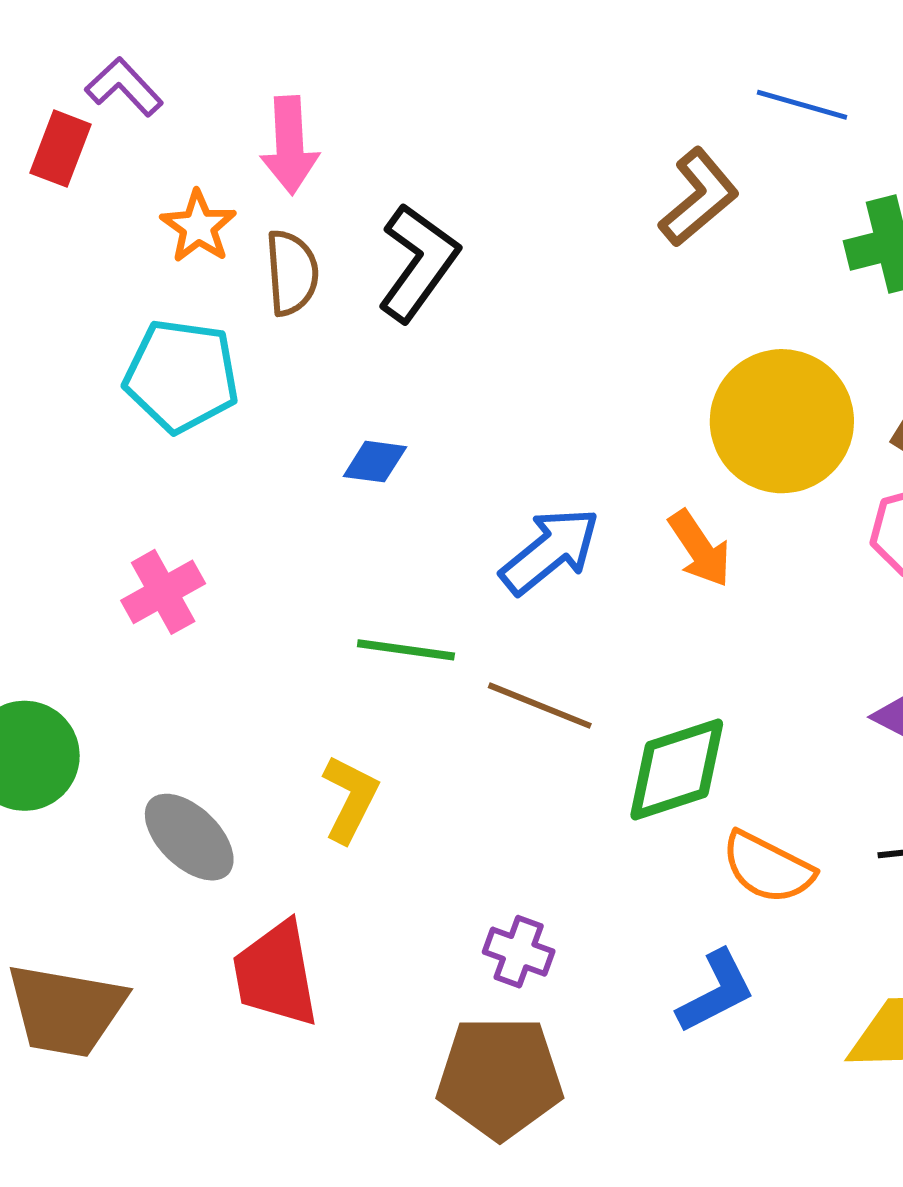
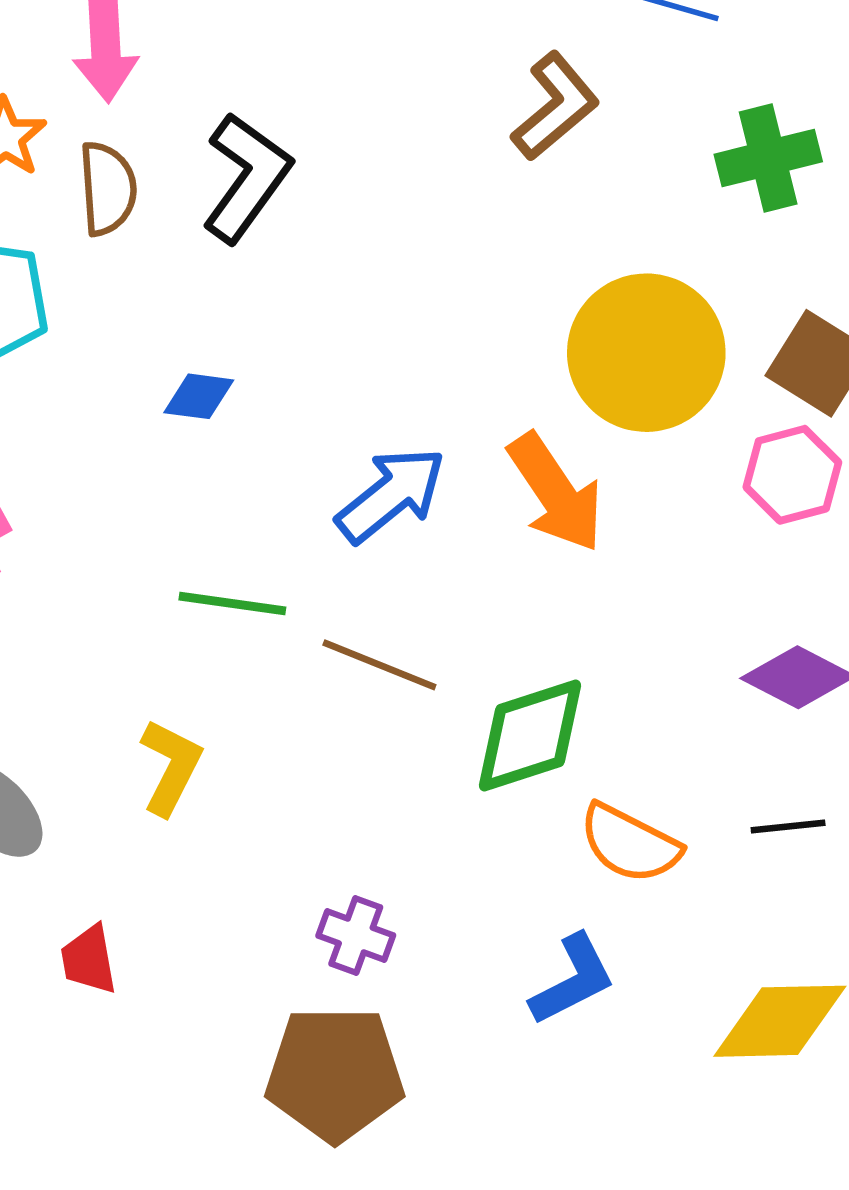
orange arrow: (700, 549) -> (556, 493), size x1.4
red trapezoid: (276, 974) -> (89, 960), size x0.6

